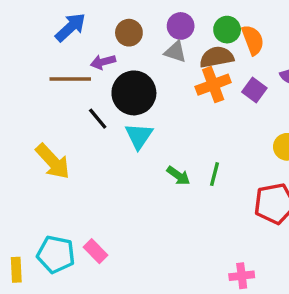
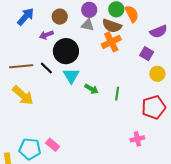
brown semicircle: (217, 57) -> (112, 26), turned -144
brown line: (70, 79) -> (21, 66), moved
purple square: (254, 90) -> (147, 54), moved
green arrow: (178, 176) -> (92, 89), moved
pink cross: (242, 276) -> (137, 139), moved

